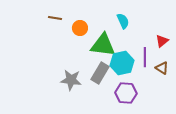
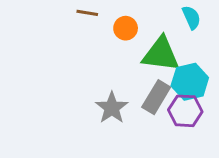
gray star: (71, 80) -> (112, 108), turned 30
purple hexagon: (126, 93) -> (185, 111), moved

